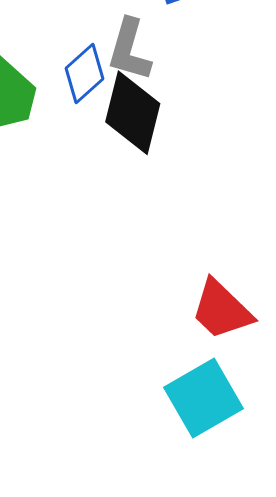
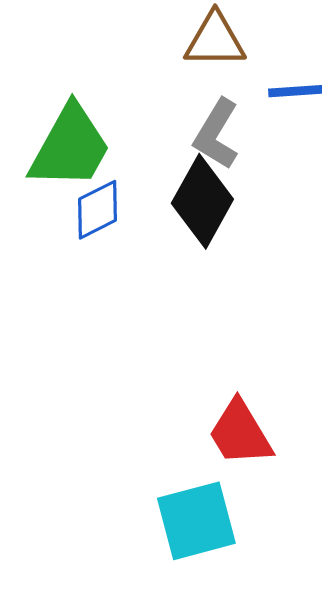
blue diamond: (85, 73) -> (98, 210), moved

